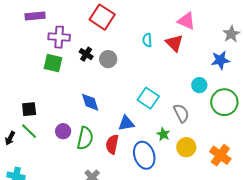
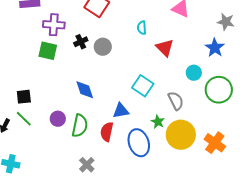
gray star: (231, 34) -> (226, 22), turned -30
red triangle: (174, 43) -> (165, 48), moved
black cross: (86, 54) -> (81, 42), turned 32
blue star: (220, 60) -> (215, 48), turned -30
yellow circle: (186, 147) -> (181, 135), size x1.5

